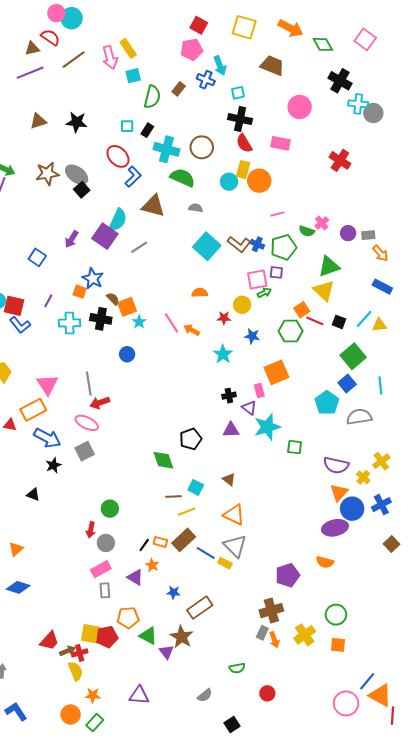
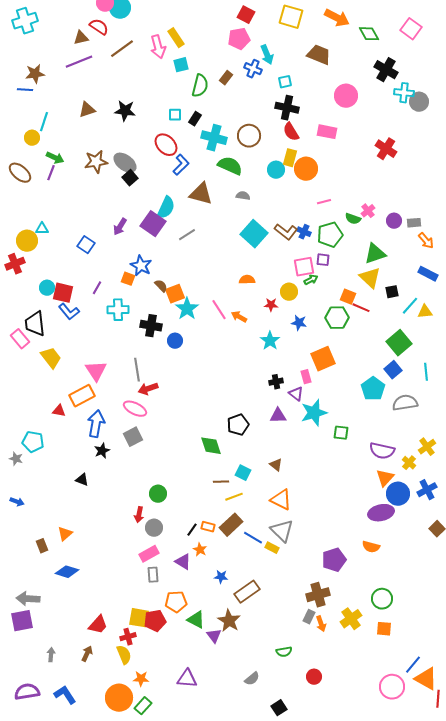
orange square: (302, 310) -> (348, 297), turned -35
black cross: (101, 319) -> (151, 326), moved
cyan star: (139, 322) -> (187, 309), size x1.6
black square: (339, 322) -> (392, 292), moved, turned -32
blue arrow: (47, 438) -> (96, 424), turned -108
brown arrow: (68, 651) -> (87, 654), moved, turned -42
orange circle: (71, 715) -> (119, 698), size x1.4

